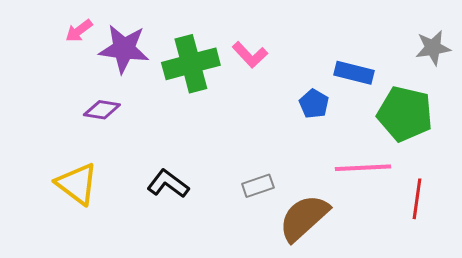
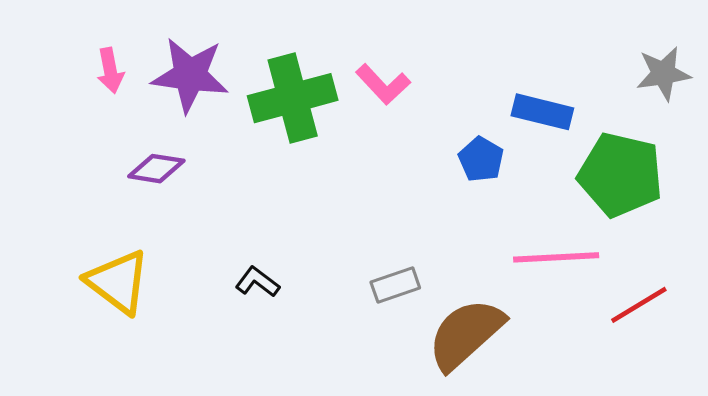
pink arrow: (79, 31) -> (110, 70), moved, turned -64
black L-shape: (168, 184) -> (257, 282), size x0.7
red line: (417, 199) -> (639, 305), turned 51

